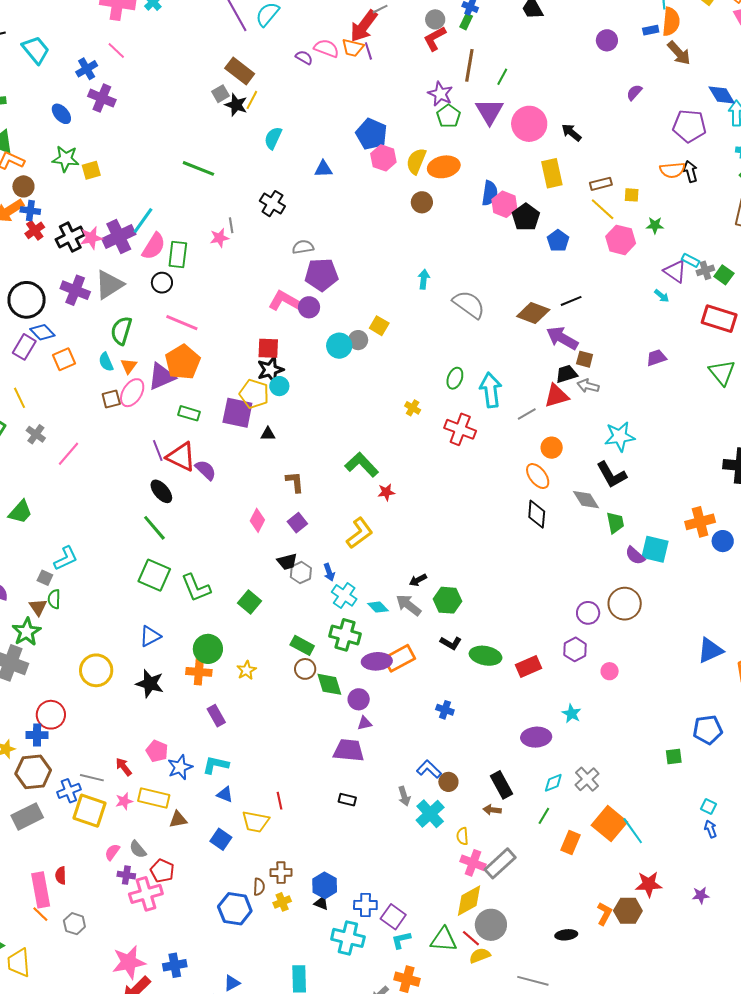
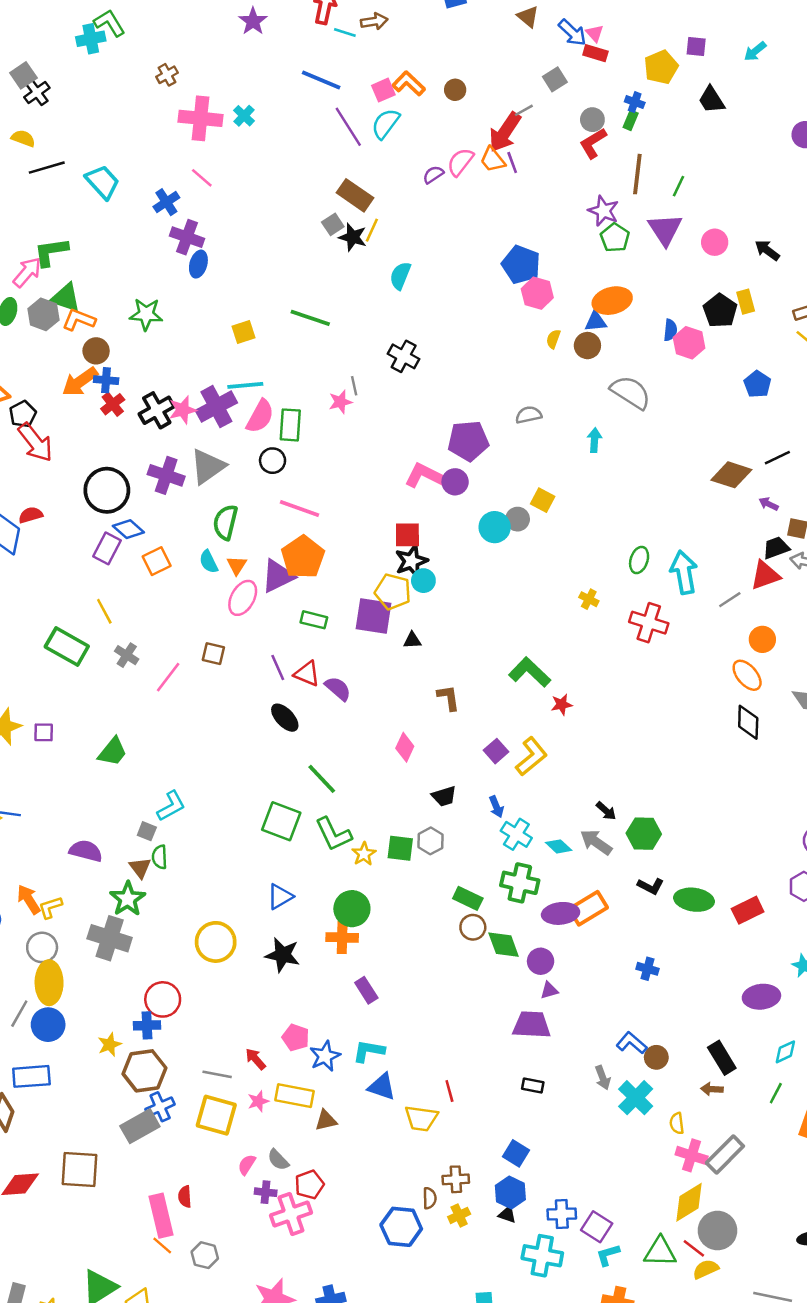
pink semicircle: (326, 48) -> (460, 162), turned -70
orange trapezoid: (353, 48) -> (493, 160), turned 40
purple semicircle: (304, 57) -> (433, 175), turned -60
blue ellipse: (61, 114) -> (198, 264), moved, turned 60
pink circle: (529, 124) -> (715, 242), size x0.6
yellow semicircle: (416, 161) -> (553, 339), moved, size x0.6
blue triangle: (323, 169) -> (596, 321), moved
yellow square: (91, 170) -> (244, 332), moved
yellow rectangle: (552, 173) -> (746, 302), size x0.7
blue semicircle: (490, 193) -> (670, 330), size x0.7
black pentagon: (526, 217) -> (720, 311), moved
cyan line: (143, 221) -> (245, 385), turned 52
gray semicircle: (303, 247) -> (529, 415), moved
gray semicircle: (469, 304) -> (631, 392), moved
purple arrow: (562, 338) -> (769, 504), size x0.5
brown square: (111, 399) -> (213, 654), moved, turned 30
red triangle: (181, 457) -> (307, 674), size x0.7
purple square: (297, 523) -> (496, 751), moved
green line: (154, 528) -> (322, 779), moved
gray hexagon: (301, 573) -> (430, 841), moved
black arrow: (418, 580) -> (606, 811), turned -108
green square: (250, 602) -> (400, 848), turned -30
yellow star: (246, 670) -> (364, 854), moved
blue cross: (69, 791) -> (160, 1107), moved
blue triangle: (225, 794) -> (382, 1087), size x1.4
blue square: (221, 839) -> (516, 1153), moved
red pentagon: (162, 871) -> (309, 1185), turned 30

